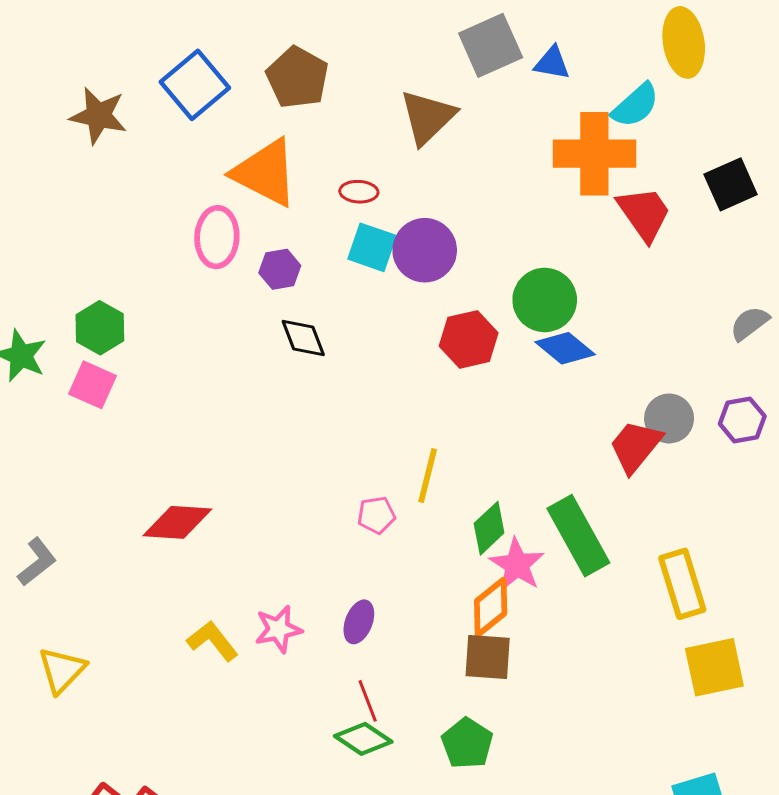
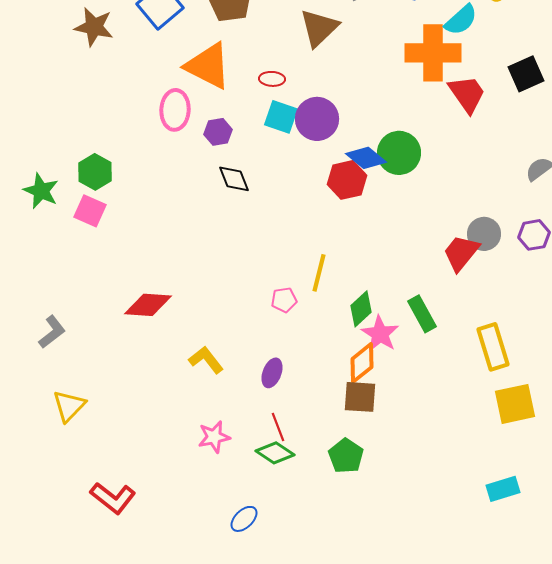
blue diamond: (565, 348) -> (366, 158), moved
green rectangle: (578, 536) -> (422, 314), size x0.7
pink star: (278, 629) -> (214, 437), moved
yellow L-shape: (213, 641) -> (206, 360), moved

